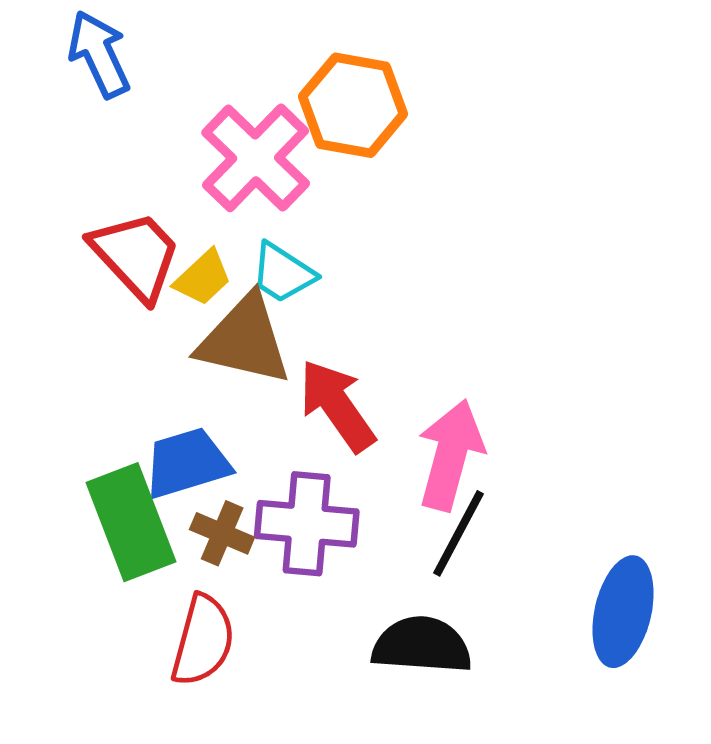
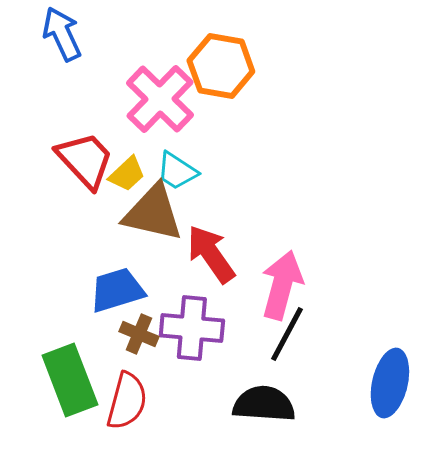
green rectangle: (131, 522) -> (70, 380), moved

